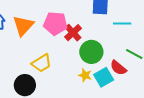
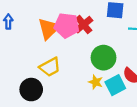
orange triangle: (23, 26) -> (49, 29), moved
red cross: (73, 33) -> (84, 25), moved

